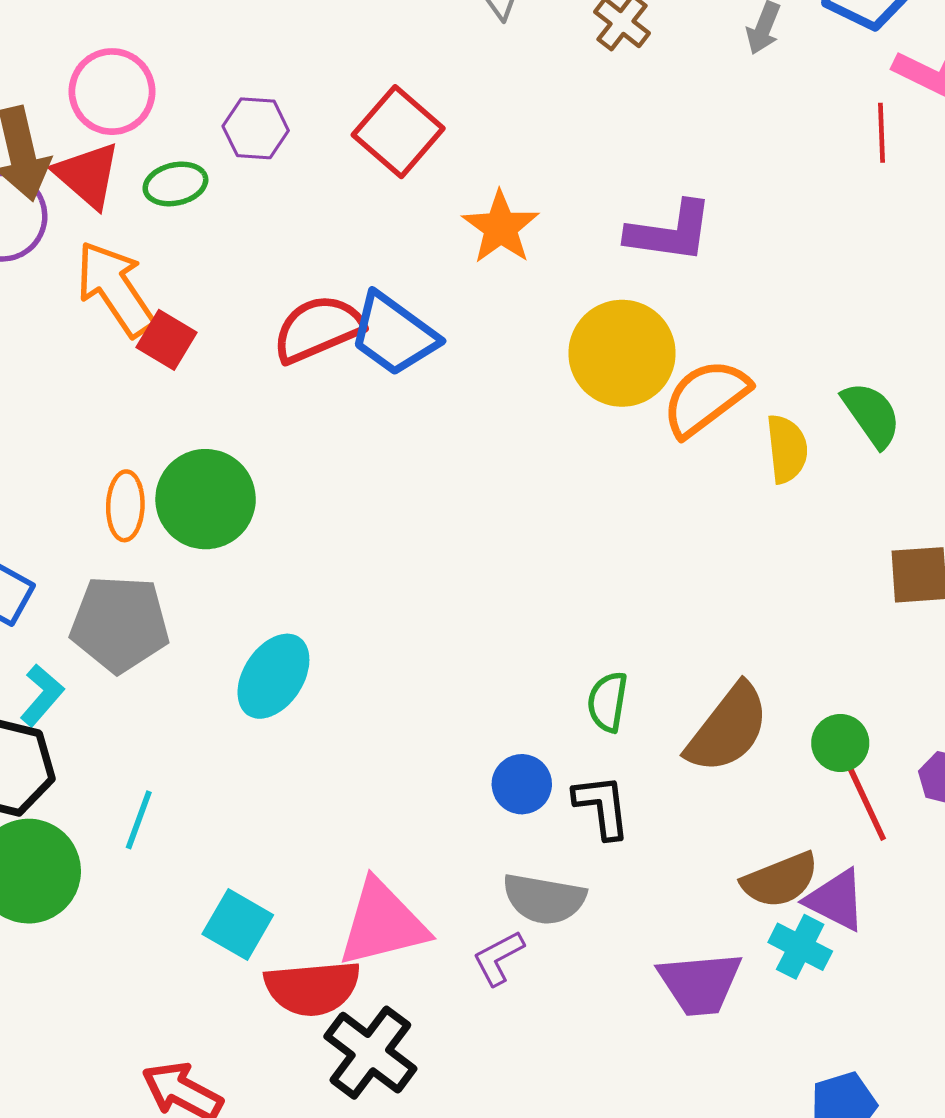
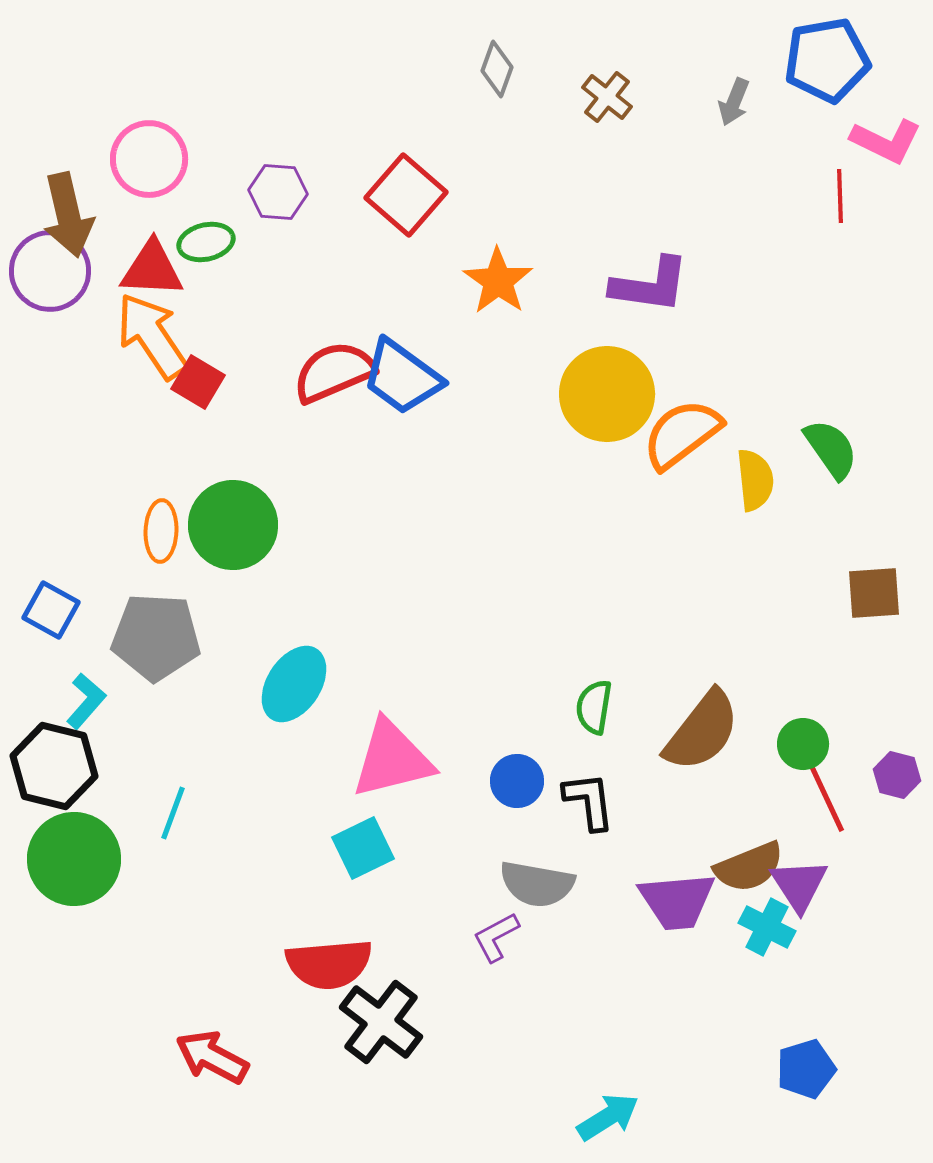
red triangle: (87, 175) -> (152, 269), moved, turned -38
purple triangle: (836, 900) -> (799, 885), turned 30
pink triangle: (383, 923) -> (392, 759), moved
cyan square: (238, 925) -> (363, 848), moved, turned 34
purple trapezoid: (700, 984) -> (677, 901), moved

